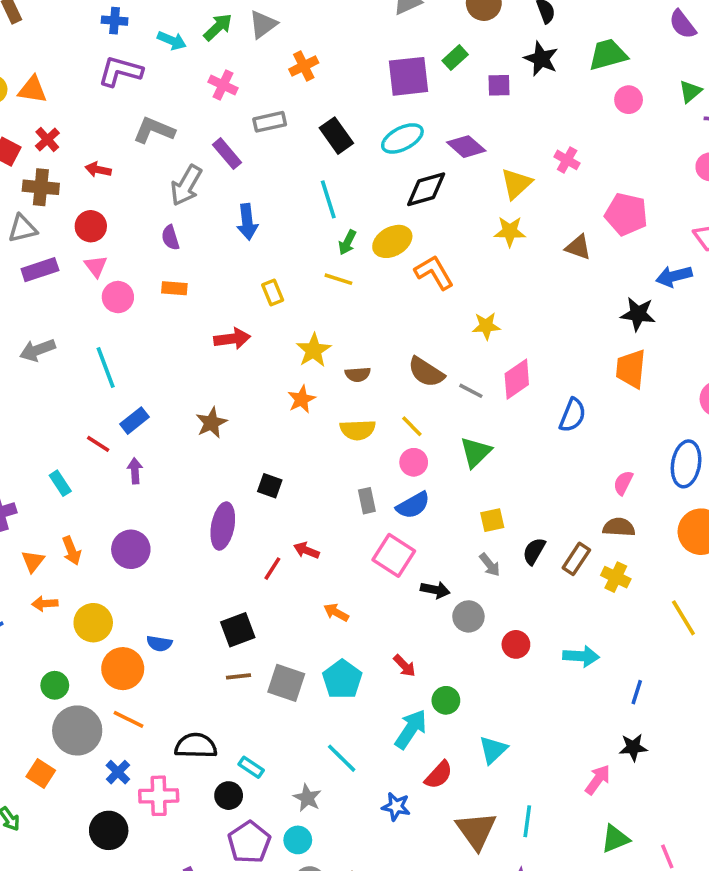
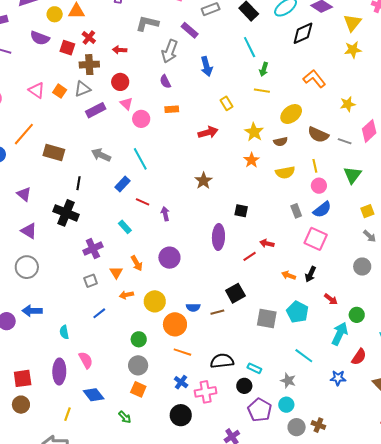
yellow ellipse: (392, 241) -> (291, 114), moved
gray arrow: (37, 350) -> (101, 155), turned 54
blue rectangle: (134, 421) -> (123, 184), moved
yellow line: (412, 426) -> (315, 166), turned 40
red line: (272, 569) -> (250, 256), turned 32
black arrow: (435, 590) -> (311, 274), moved, turned 112
brown line: (238, 676) -> (217, 312), moved
gray circle: (77, 730) -> (138, 365), moved, size x0.7

